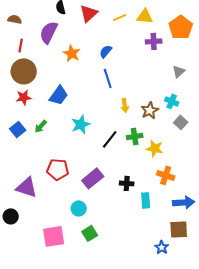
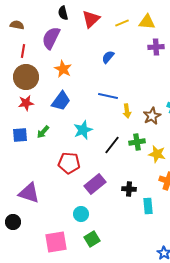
orange star: (72, 53) -> (63, 69), moved
blue line: (108, 78) -> (108, 96), moved, turned -60
blue square: (18, 129) -> (20, 135), turned 35
red pentagon: (58, 169) -> (69, 163), moved

